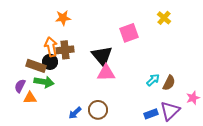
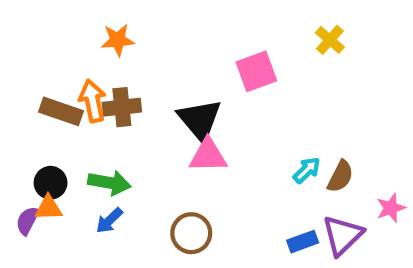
black circle: (50, 62) -> (51, 183), moved
brown rectangle: (36, 66) -> (61, 111), moved
green arrow: (44, 82) -> (109, 183), moved
purple semicircle: (20, 86) -> (27, 221), moved
blue arrow: (75, 113) -> (109, 221), moved

